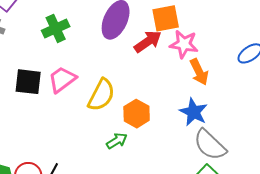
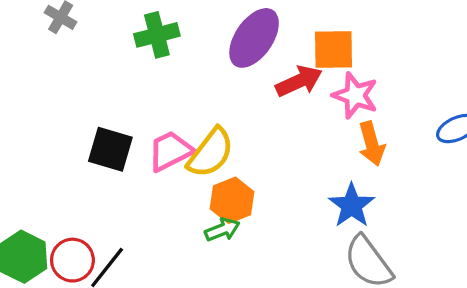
pink trapezoid: (62, 79) -> (170, 151), moved
black square: (28, 82) -> (110, 149), moved
orange hexagon: (137, 114) -> (232, 200), moved

